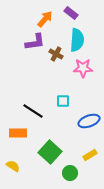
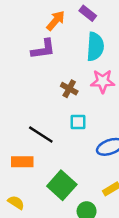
brown cross: (56, 54) -> (69, 89), moved

